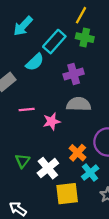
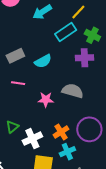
yellow line: (81, 15) -> (78, 12), moved
cyan semicircle: (35, 62) -> (43, 61), moved
purple cross: (74, 74) -> (84, 58), moved
pink line: (27, 110) -> (18, 83), moved

